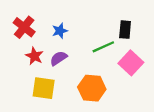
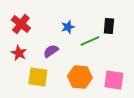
blue star: (60, 31) -> (68, 27), moved
red star: (34, 56) -> (19, 53), moved
pink square: (131, 63) -> (114, 80), moved, turned -35

